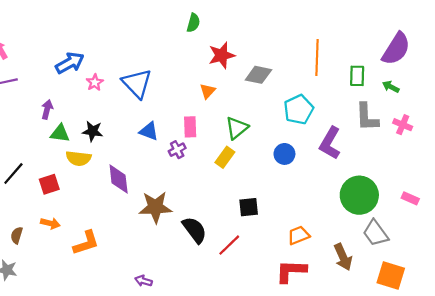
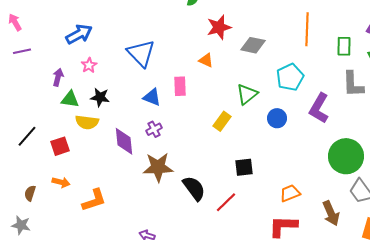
pink star: (95, 82) -> (89, 65), moved
orange triangle: (207, 91) -> (206, 60), turned -49
pink rectangle: (190, 127) -> (180, 86), moved
green triangle: (237, 128) -> (247, 94), moved
purple cross: (177, 150) -> (154, 129), moved

